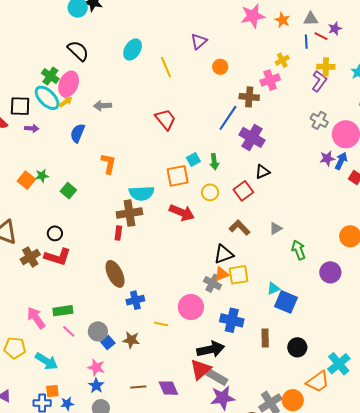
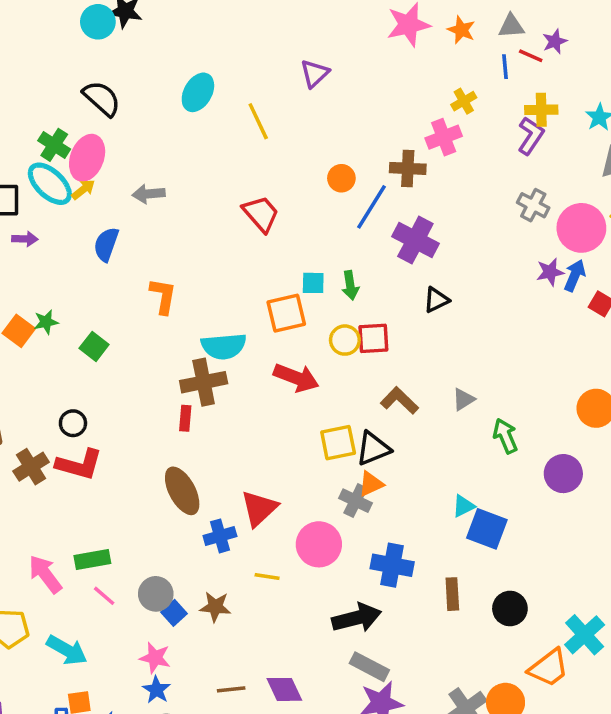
orange circle: (220, 67) -> (341, 178), moved
cyan square: (193, 159) -> (313, 283), turned 32
red square: (243, 191) -> (373, 338), moved, turned 36
yellow square: (239, 275) -> (338, 443), moved
red triangle: (200, 369) -> (259, 508), moved

